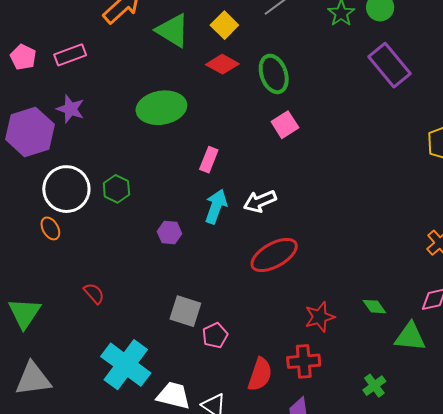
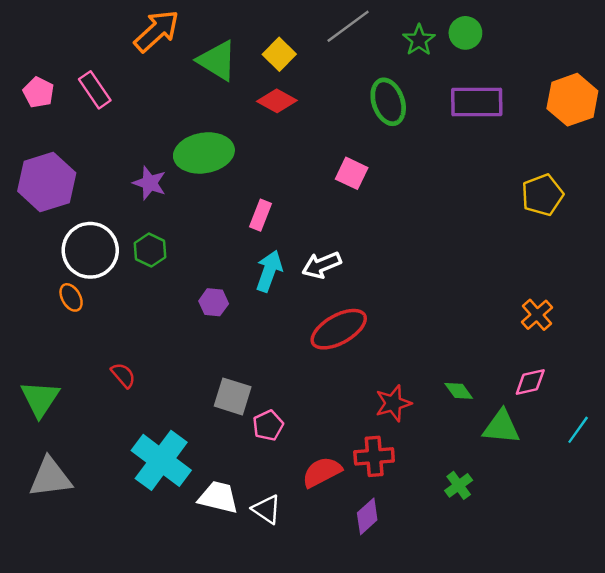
pink rectangle: (70, 55) -> (95, 90), turned 76
purple rectangle: (390, 65) -> (477, 102), turned -51
green ellipse: (274, 74) -> (388, 102), moved
purple star: (70, 109) -> (150, 183), moved
pink square: (285, 125) -> (352, 173), turned -32
red semicircle: (260, 374) -> (322, 472), turned -136

